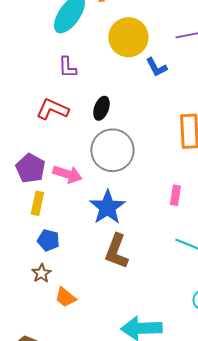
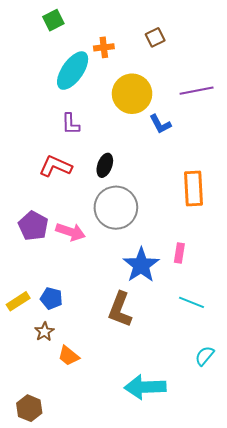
yellow rectangle: (37, 203) -> (18, 301), moved, turned 45
blue star: (107, 207) -> (141, 265), moved

